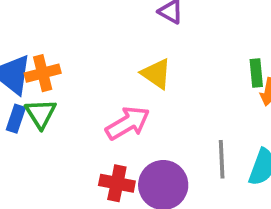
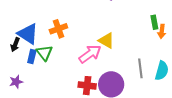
orange cross: (43, 73) -> (58, 29), moved
yellow triangle: (156, 74) -> (106, 41), moved

